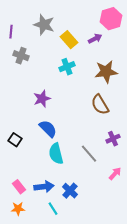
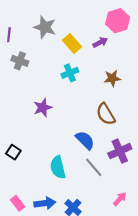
brown star: (106, 72) -> (112, 78), size x0.7
blue semicircle: (48, 129) -> (85, 140), moved
purple cross: (113, 139) -> (120, 151), size x1.5
pink arrow: (115, 174) -> (120, 199), moved

